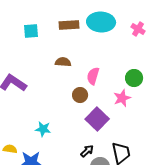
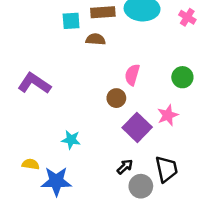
cyan square: (31, 31) -> (71, 21), moved
brown semicircle: (63, 62) -> (96, 39), moved
pink star: (122, 98) -> (168, 115), moved

